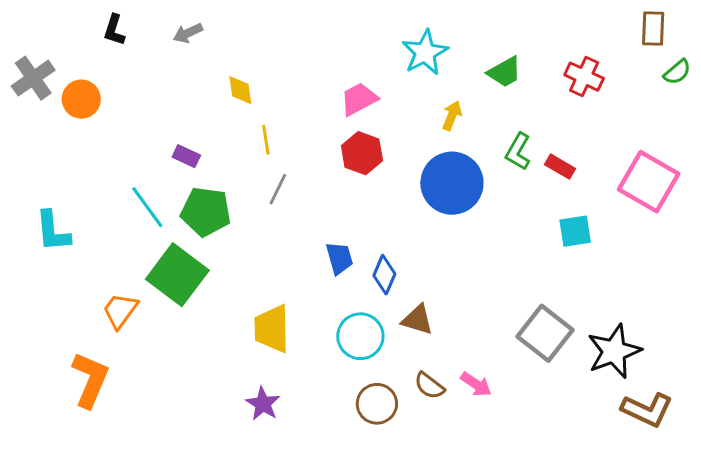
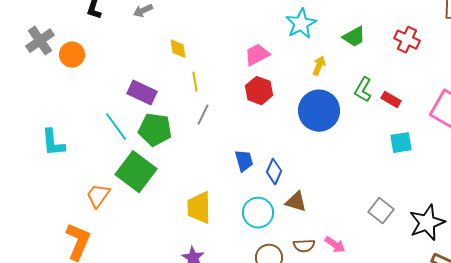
purple rectangle: (186, 156) -> (142, 93), size x1.6
gray square: (545, 333) -> (381, 211), size x0.7
brown semicircle: (429, 386) -> (304, 246), turned -40

